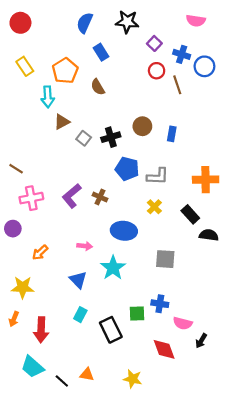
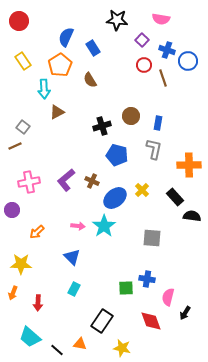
pink semicircle: (196, 21) -> (161, 19), moved
blue semicircle: (85, 23) -> (66, 37), moved
gray square: (84, 138) -> (23, 127), moved
brown line: (16, 169) -> (15, 146), moved, turned -56
gray L-shape: (158, 176) -> (154, 149), moved, turned -80
blue ellipse: (124, 231) -> (115, 198), moved, turned -45
cyan star: (113, 268) -> (104, 226), moved
pink semicircle: (183, 323) -> (168, 297), turned 90
red arrow: (41, 330) -> (38, 303), size x0.7
black rectangle: (111, 330) -> (102, 321), moved, turned 60

